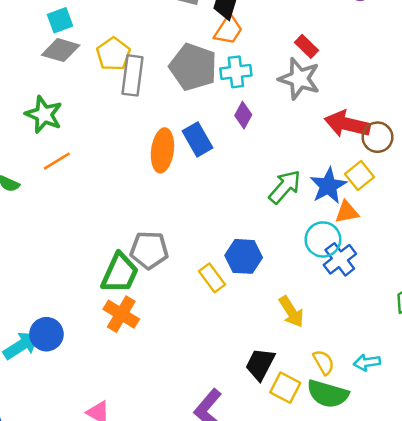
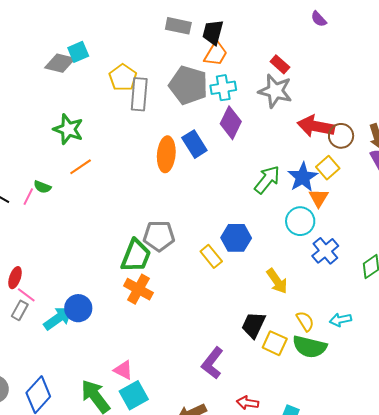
gray diamond: (61, 50) -> (60, 63), moved
purple diamond: (243, 115) -> (231, 123), size x1.5
orange triangle: (347, 212) -> (319, 198), turned -45
blue cross: (340, 259) -> (325, 251), moved

